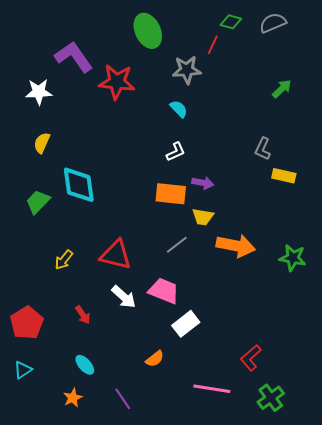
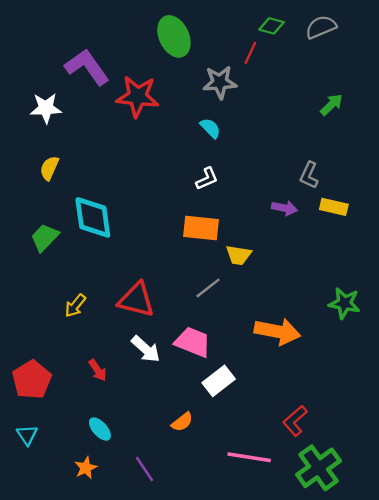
purple arrow: (203, 183) -> (284, 208), moved
orange arrow: (236, 246) -> (277, 331), moved
cyan triangle: (23, 370) -> (27, 435), turned -30
green cross: (271, 398) -> (319, 468), size x1.4

